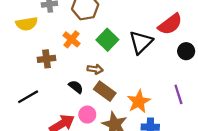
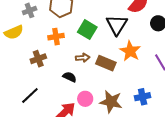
orange cross: (71, 39) -> (56, 37), turned -35
brown rectangle: (105, 91) -> (106, 63), moved
orange star: (139, 102) -> (130, 51), moved

